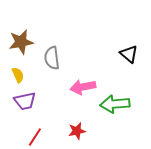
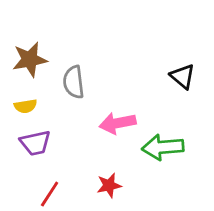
yellow semicircle: (18, 75) -> (25, 106), turned 105

